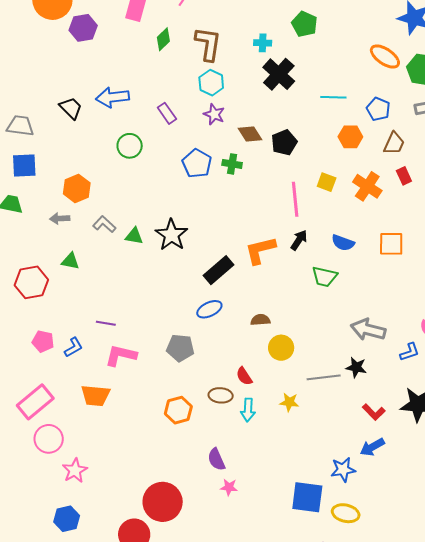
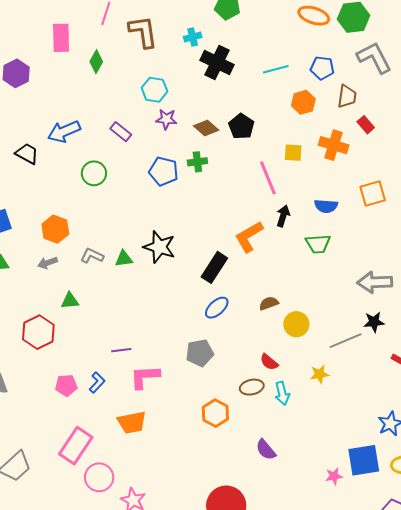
brown L-shape: (208, 44) -> (143, 32), moved
pink star: (229, 487) -> (334, 476), moved

